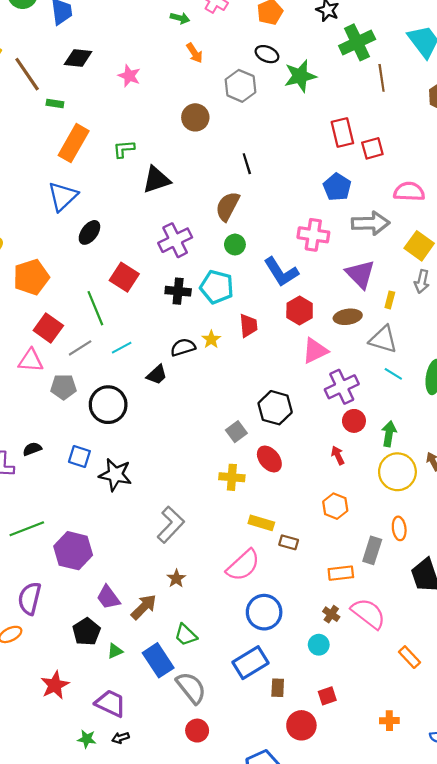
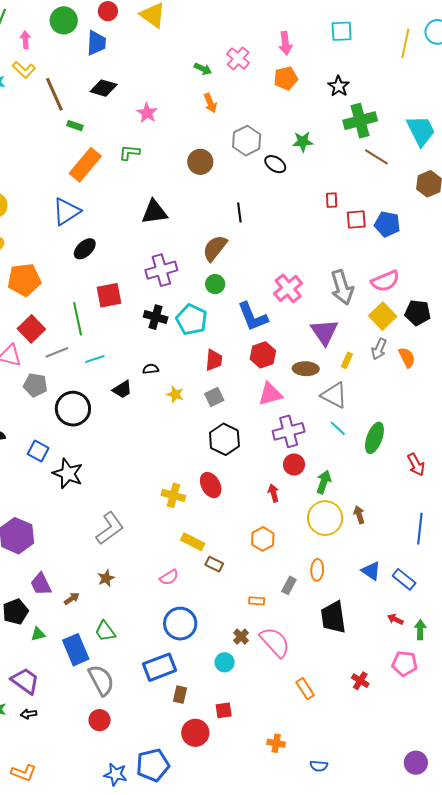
black ellipse: (267, 54) -> (275, 164), moved
green star: (300, 76) -> (303, 142), size x0.7
brown line: (382, 78) -> (376, 157), turned -60
red rectangle: (342, 133) -> (332, 200), size x0.6
green L-shape: (124, 149) -> (129, 153), moved
blue pentagon: (337, 187) -> (387, 224), moved, turned -30
pink semicircle: (409, 192) -> (385, 281), moved, turned 144
gray arrow: (371, 223) -> (342, 287), turned 64
pink cross: (313, 235) -> (288, 288), turned 32
red square: (124, 277) -> (109, 295), turned 36
yellow star: (211, 339) -> (175, 394), moved, turned -30
black semicircle: (183, 347) -> (151, 369), size x0.7
gray square: (236, 432) -> (214, 397), moved
gray rectangle: (372, 550) -> (289, 585), size x0.7
pink semicircle: (243, 565) -> (169, 577), size x0.6
orange rectangle: (341, 573) -> (257, 601), size x0.7
brown arrow: (144, 607) -> (72, 599), size x0.6

